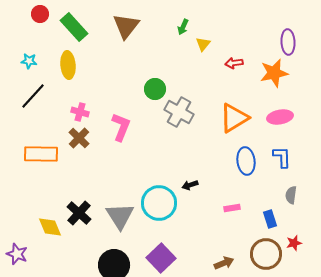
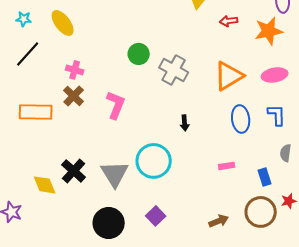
yellow ellipse: (68, 65) -> (63, 23), turned -32
green circle: (155, 89) -> (139, 54), moved
pink L-shape: (121, 127) -> (116, 105), moved
black arrow: (190, 185) -> (185, 123), moved, turned -77
purple square: (161, 258) -> (156, 216), size x0.7

